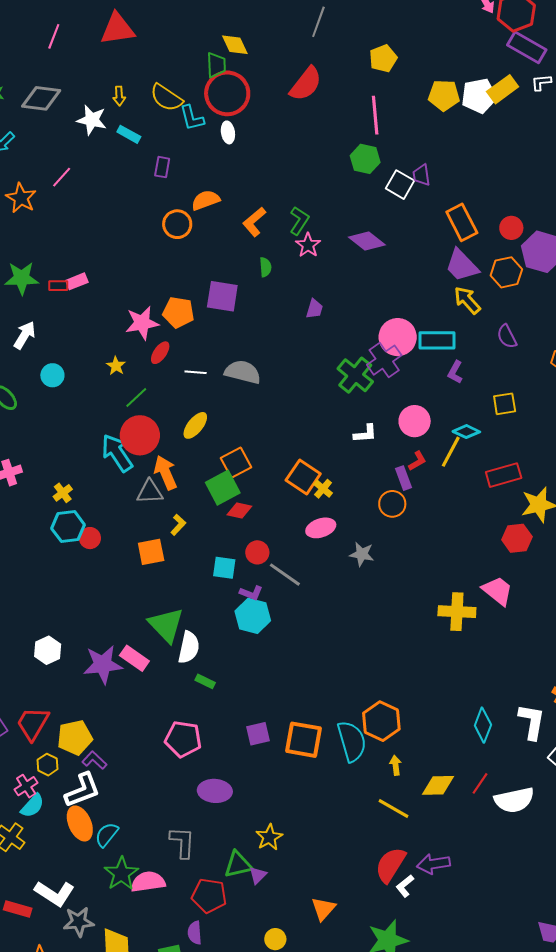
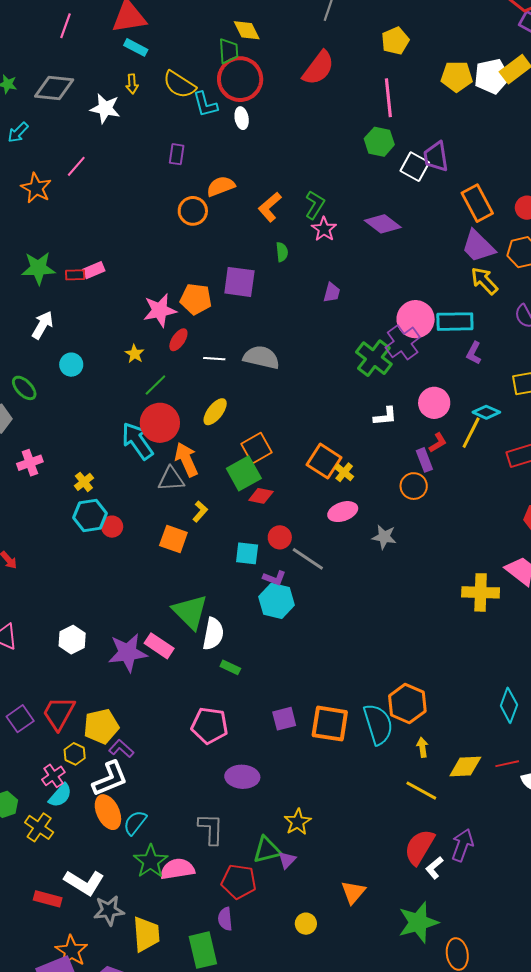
cyan rectangle: (129, 134) -> (136, 47), moved
purple trapezoid: (421, 175) -> (436, 157), size x1.4
orange square: (151, 552) -> (173, 539), turned 32
red line: (480, 783) -> (507, 764), turned 45
purple arrow: (433, 864) -> (462, 845), turned 120

